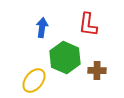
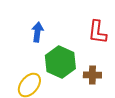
red L-shape: (88, 25) -> (97, 32), moved

